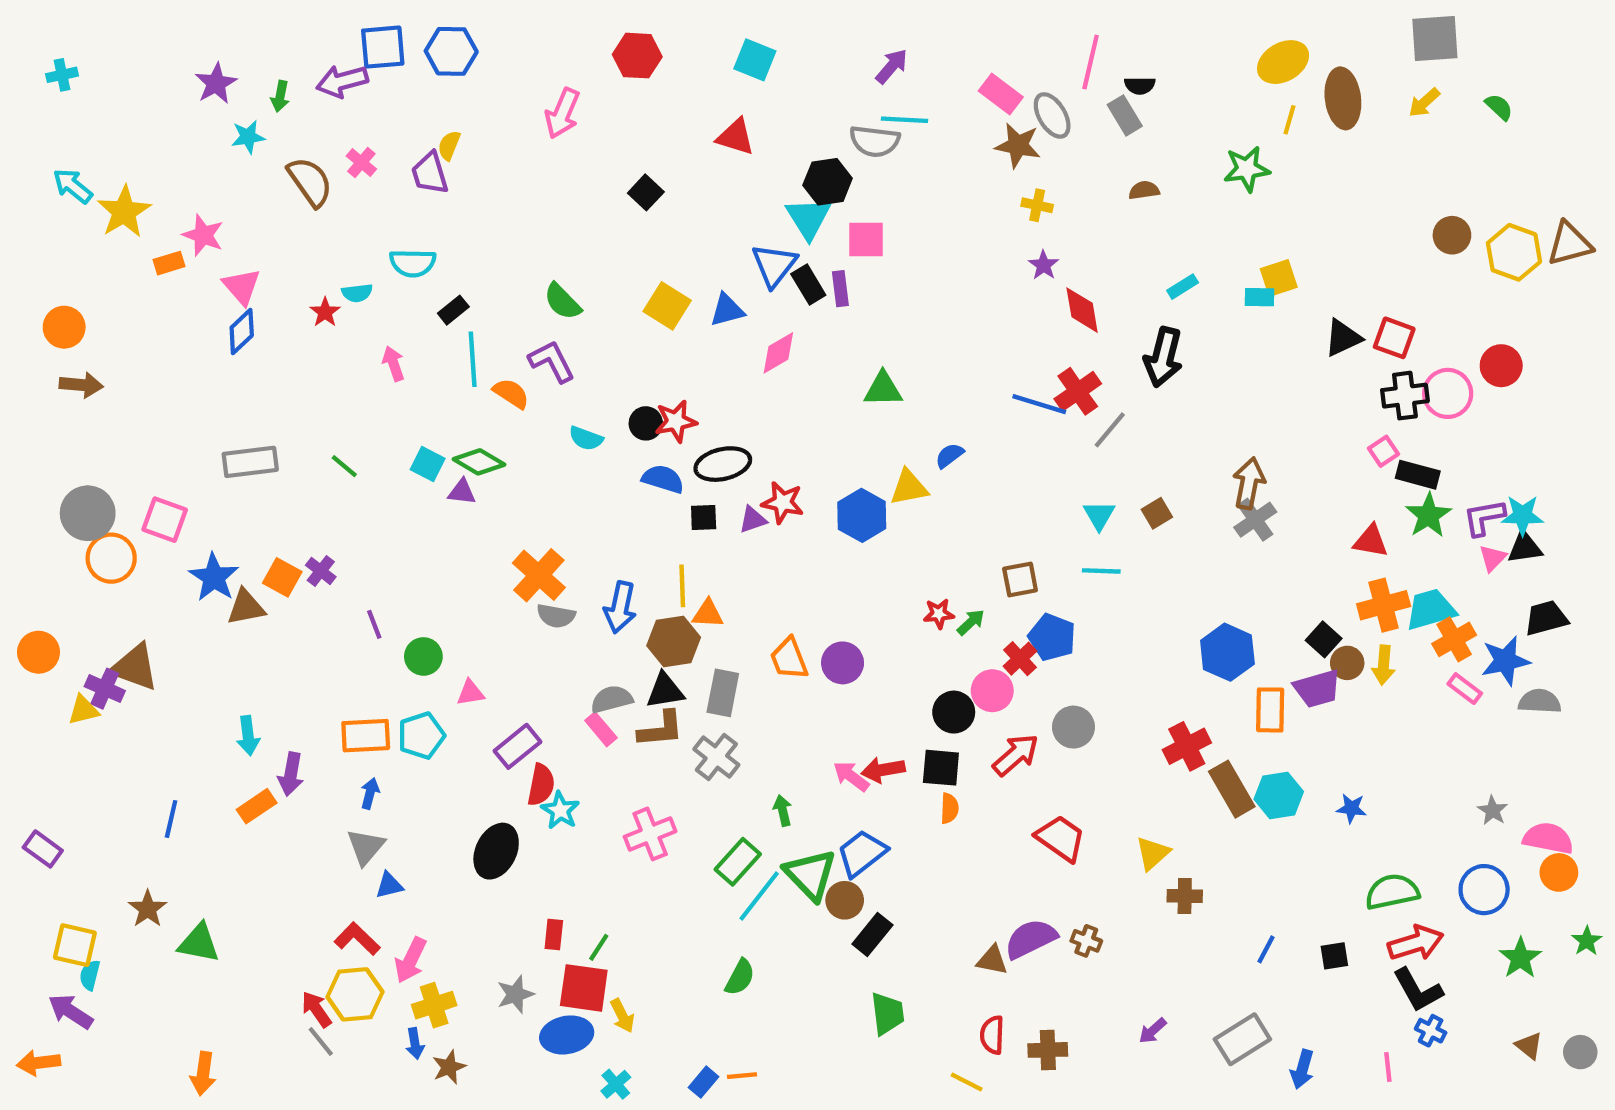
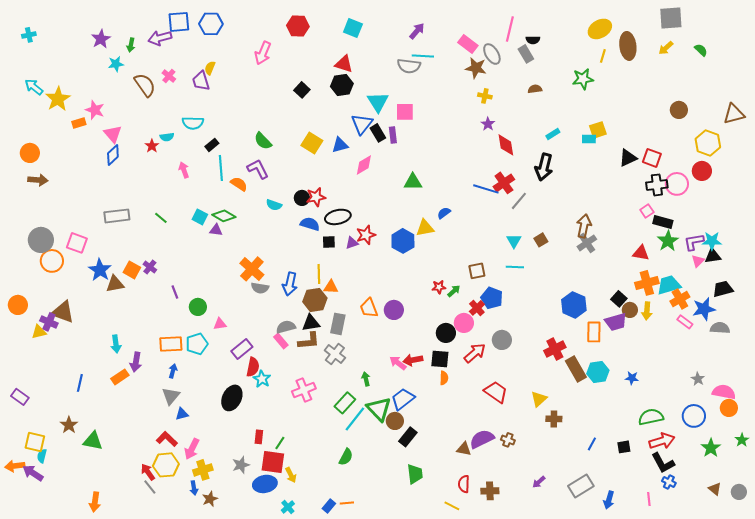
black hexagon: (828, 182) -> (342, 85), moved
yellow hexagon: (1514, 252) -> (708, 143), moved
red star: (783, 503) -> (366, 235), turned -30
orange arrow: (38, 1063) -> (15, 466), moved

